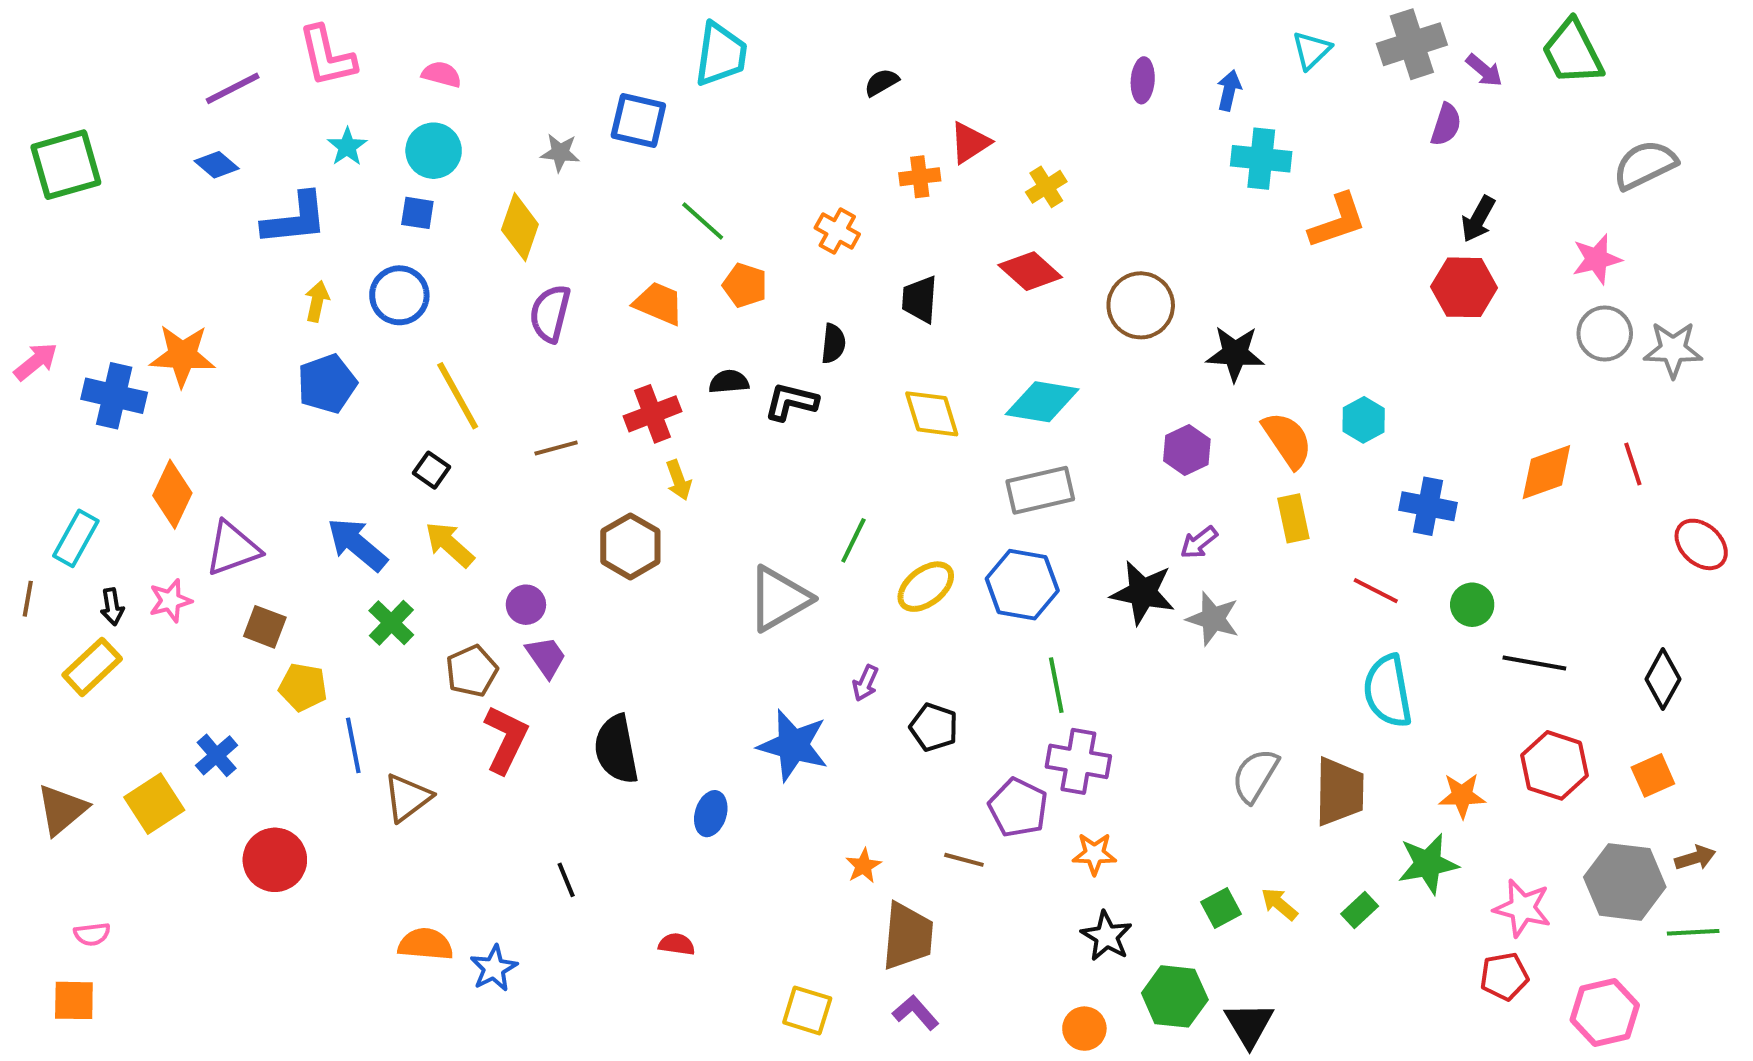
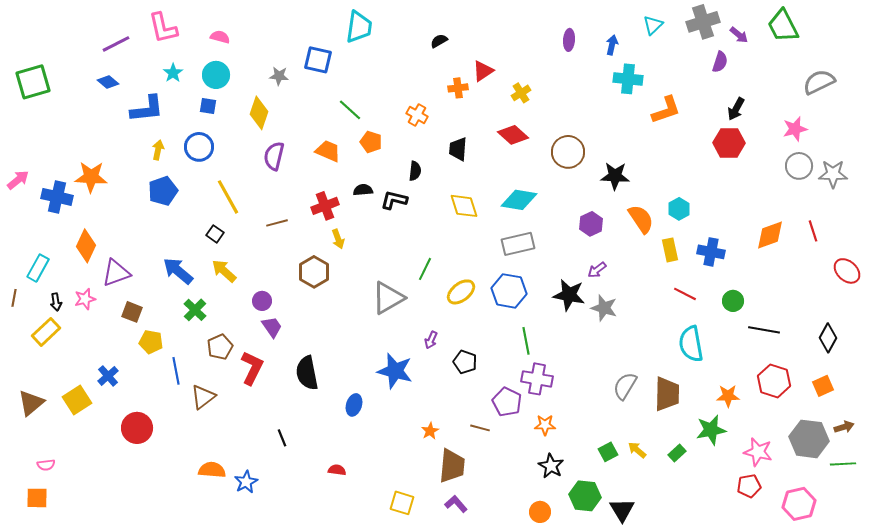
yellow rectangle: (1293, 518) -> (670, 250), moved
brown pentagon: (472, 671) -> (220, 347), moved

